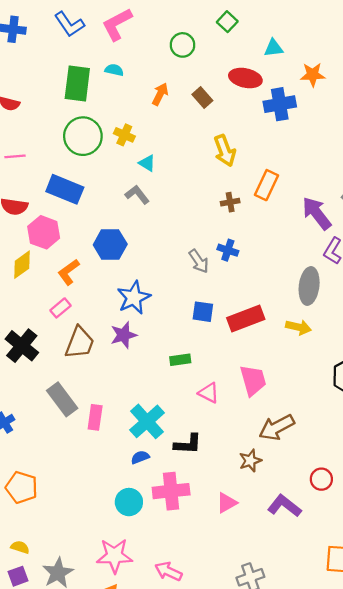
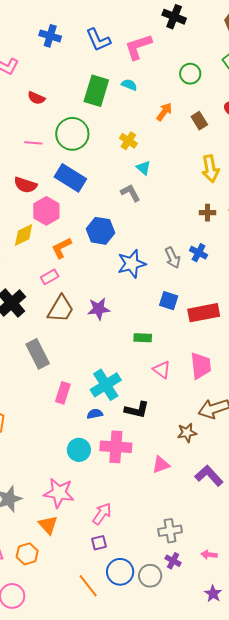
green circle: (83, 136) -> (72, 134), moved
blue star: (134, 298) -> (132, 264), moved
pink rectangle: (95, 417) -> (63, 393), moved
pink arrow: (168, 571) -> (102, 514), turned 90

